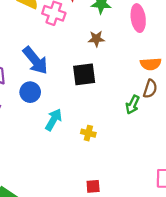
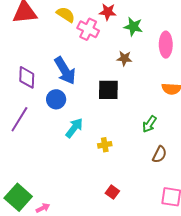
brown semicircle: (150, 89) -> (159, 154), moved
yellow cross: (88, 133) -> (105, 145), turned -32
red square: (93, 186) -> (112, 192), moved, turned 32

